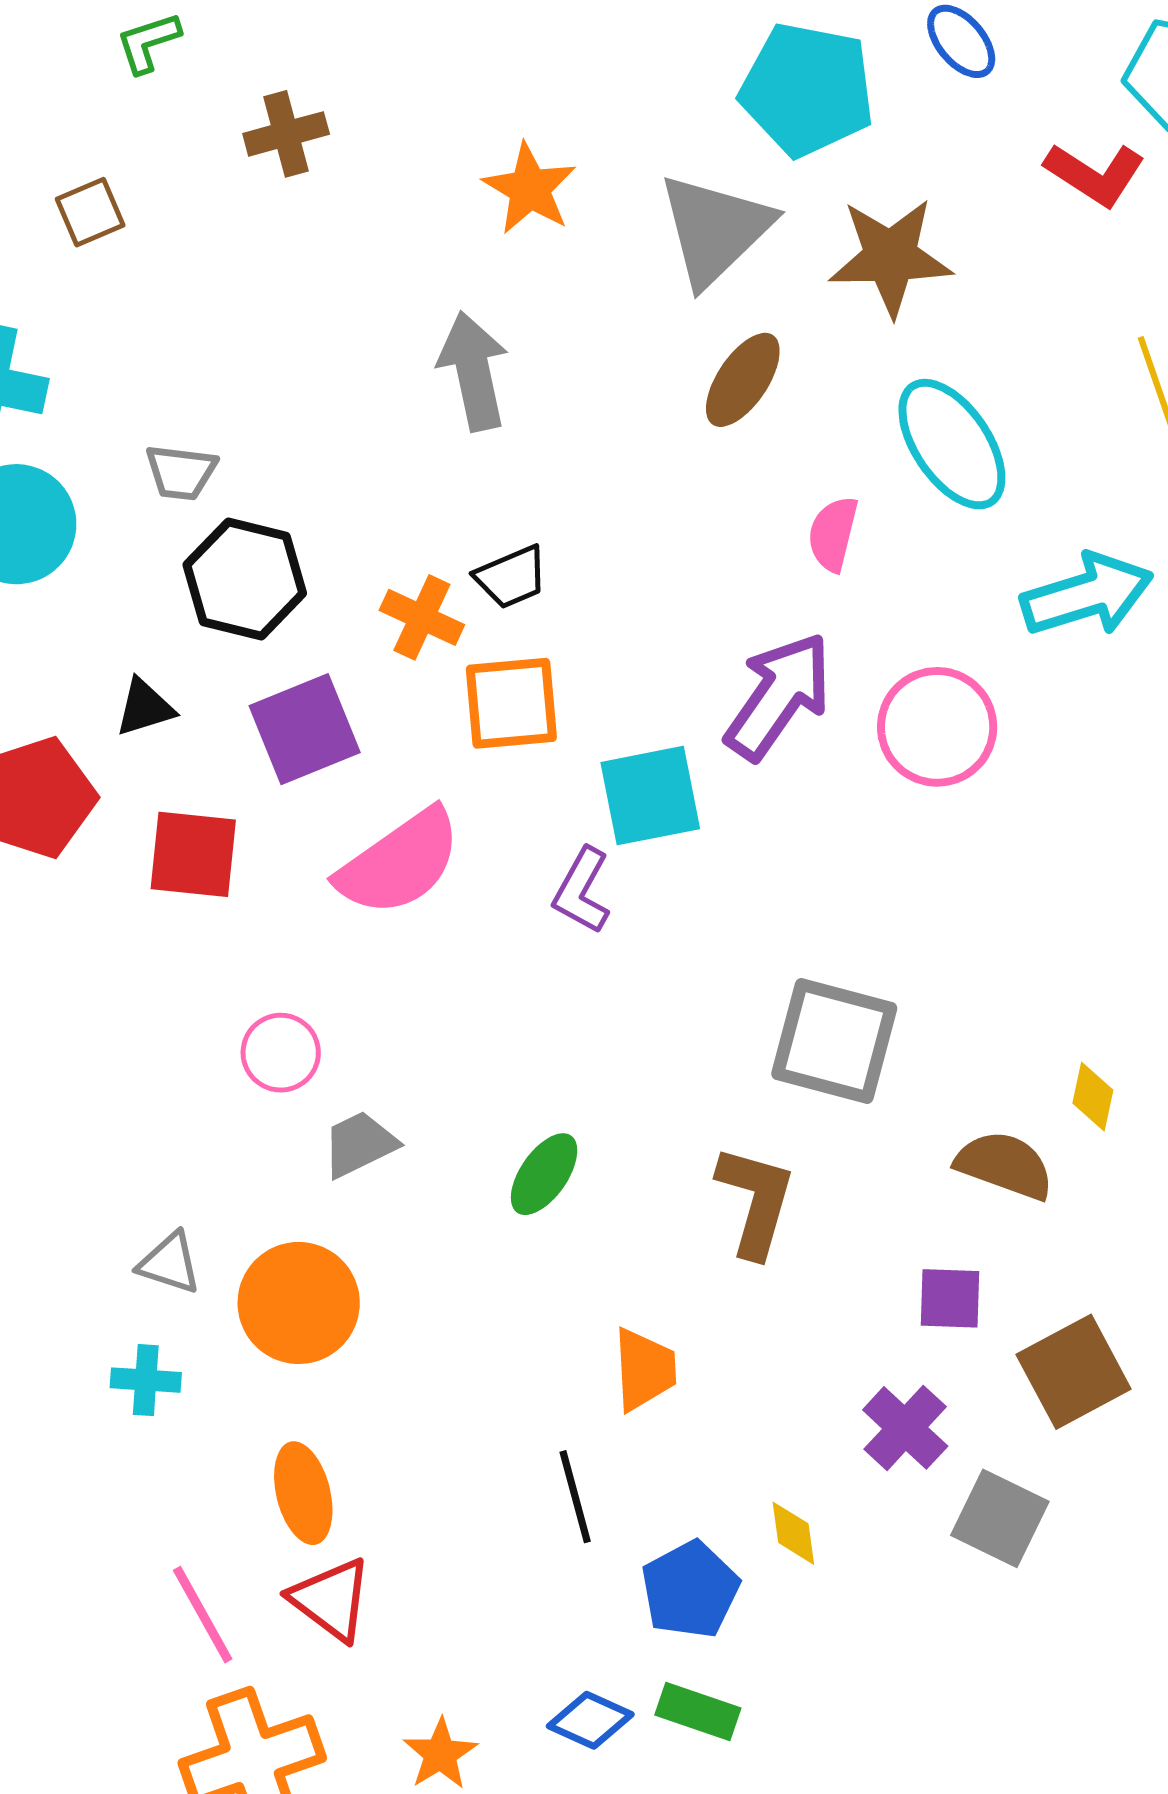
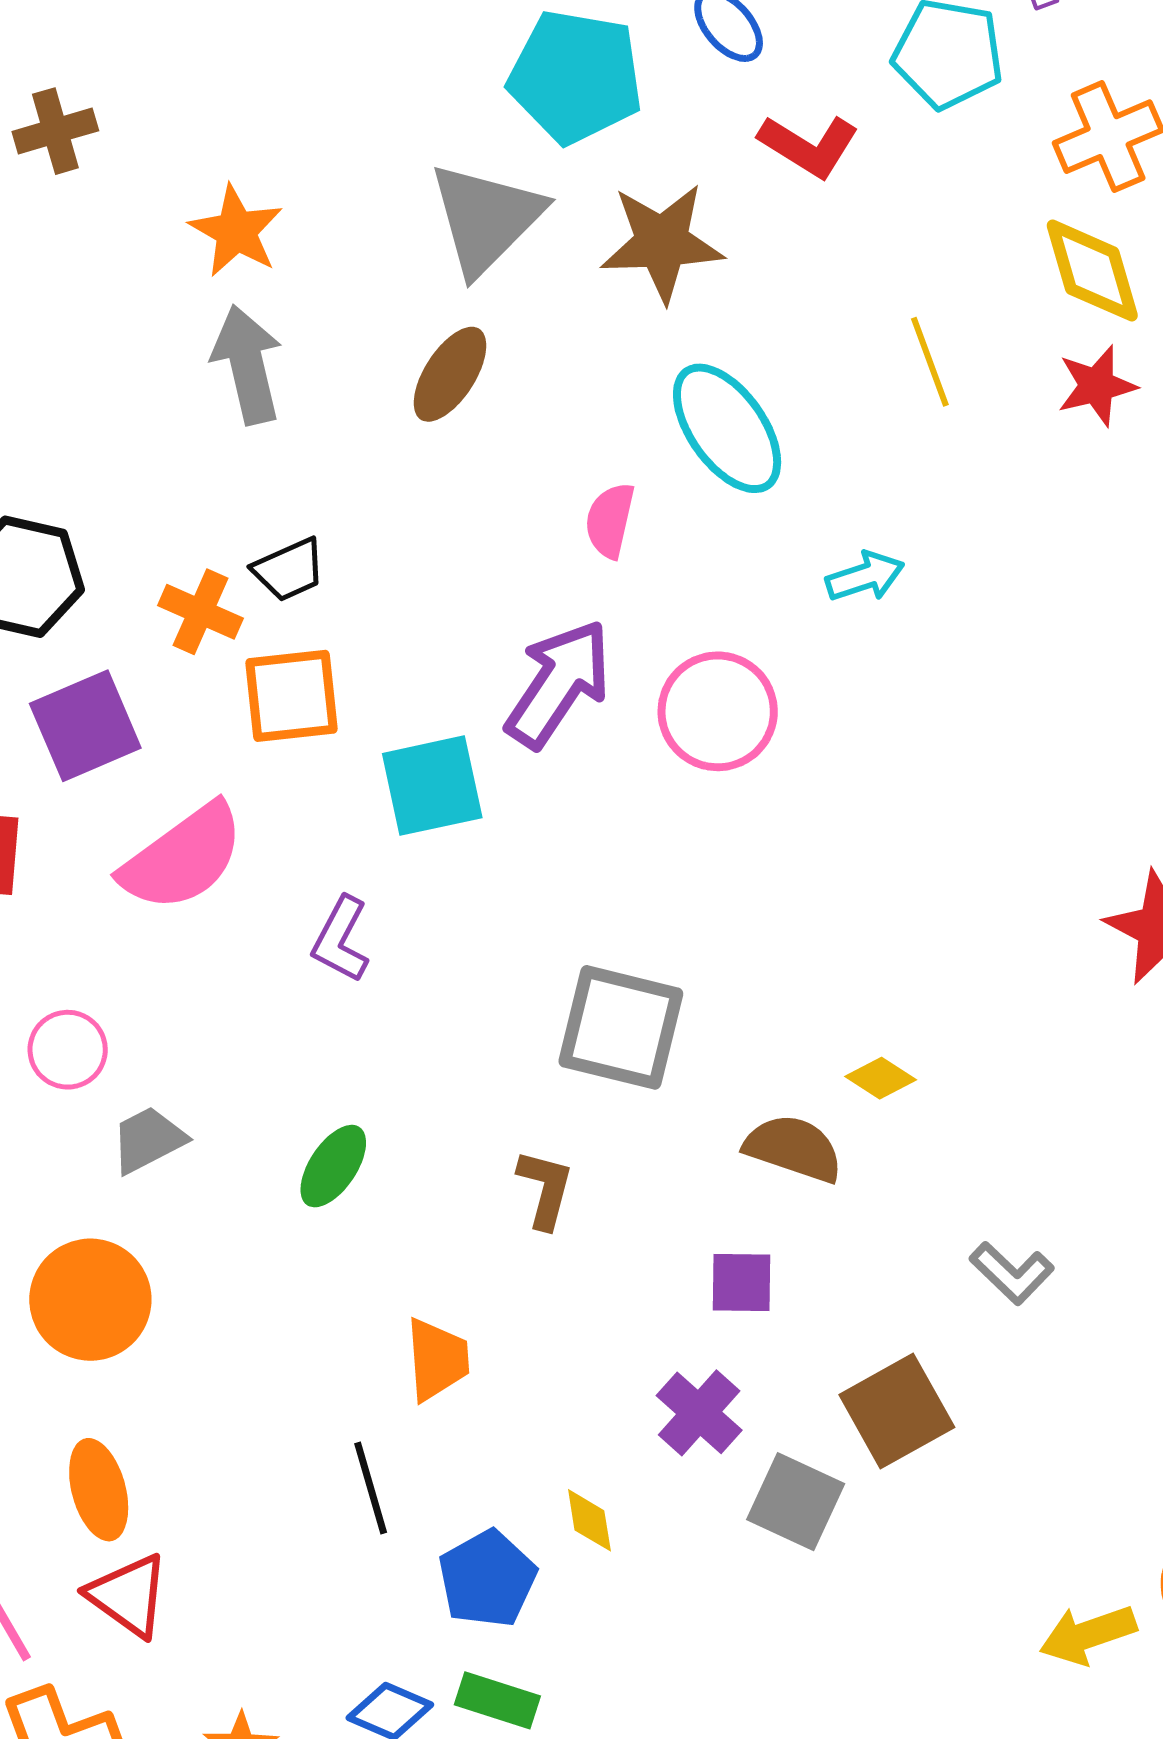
red L-shape: (1095, 174) -> (809, 146), moved
orange star: (530, 189) -> (236, 231), moved
brown ellipse: (743, 380) -> (450, 374), moved
cyan arrow: (1087, 595) -> (865, 576), size x0.6
purple L-shape: (582, 891) -> (341, 939), moved
yellow diamond: (1093, 1097) -> (881, 1078), turned -68
brown L-shape: (756, 1201) -> (545, 1189), size x0.7
brown square: (1074, 1372) -> (897, 1411), moved

